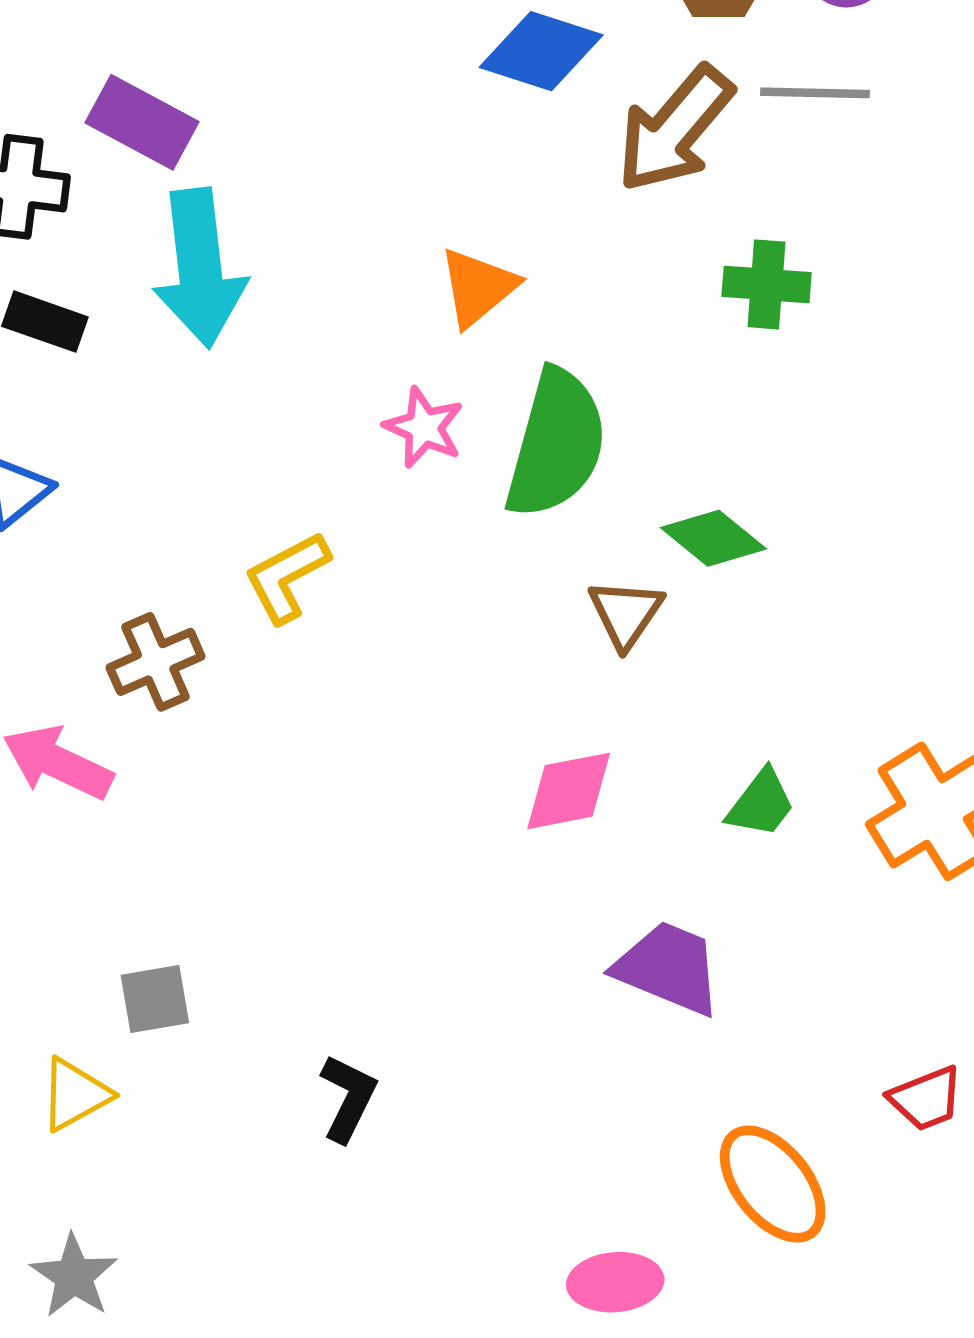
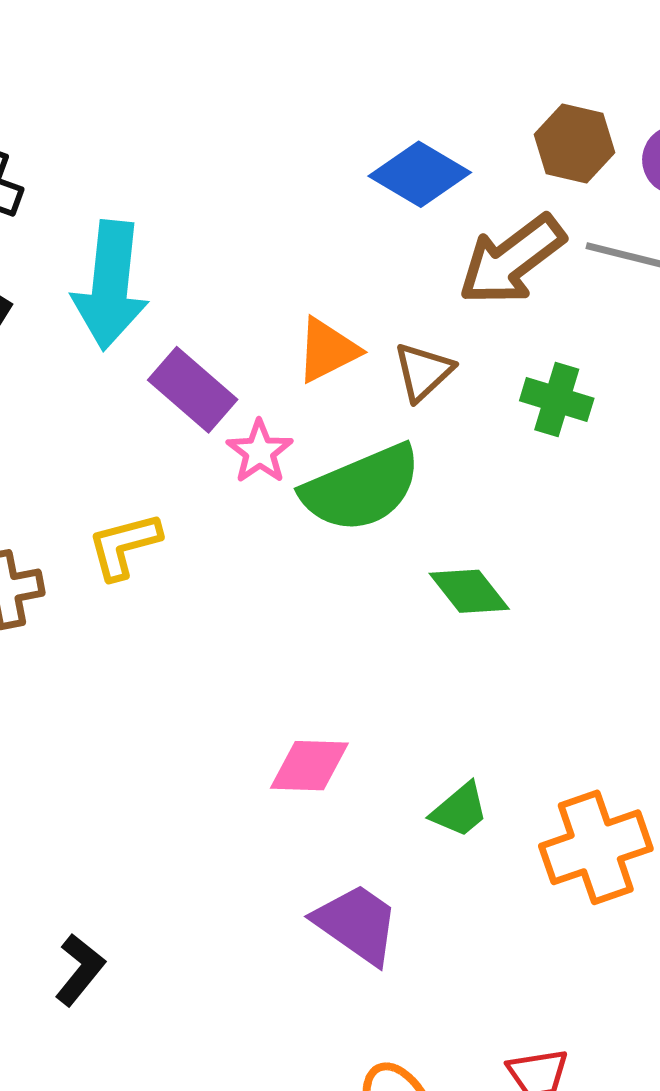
purple rectangle: (142, 122) -> (193, 390), moved
green semicircle: (556, 444) -> (361, 488), turned 39
brown triangle: (626, 613) -> (423, 372), moved

